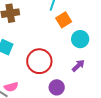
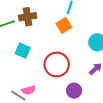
orange square: (64, 20) -> (64, 25), moved

